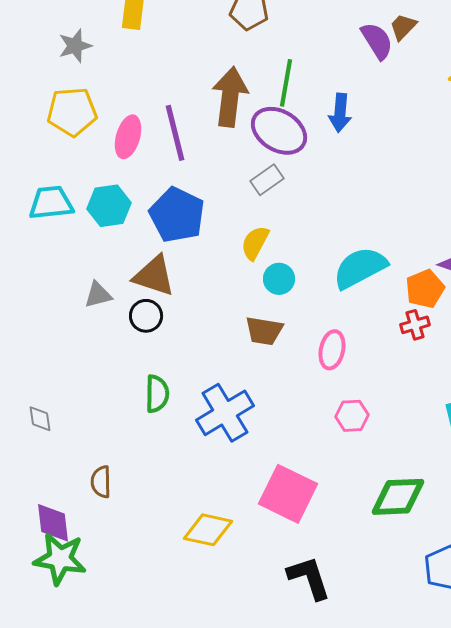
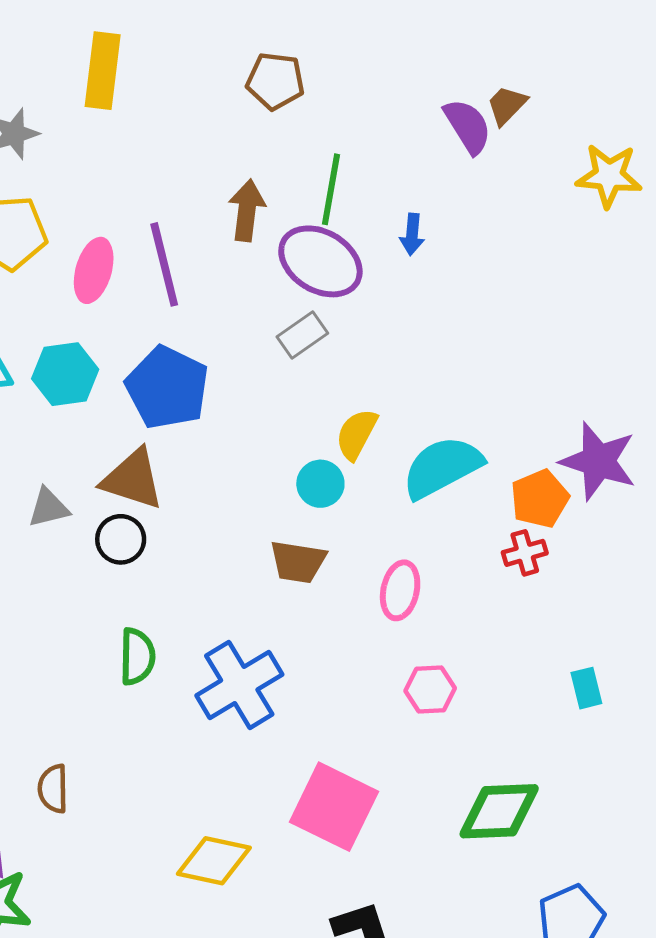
brown arrow: (230, 97) -> (247, 210), size x0.7
blue arrow: (340, 113) -> (412, 234), size x0.7
yellow semicircle: (255, 243) -> (357, 434), moved

